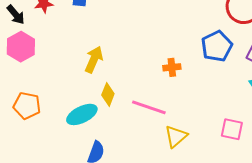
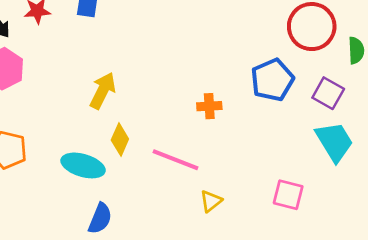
cyan ellipse: (82, 114) -> (83, 165), turned 40
yellow triangle: (176, 136) -> (211, 201), size x0.7

